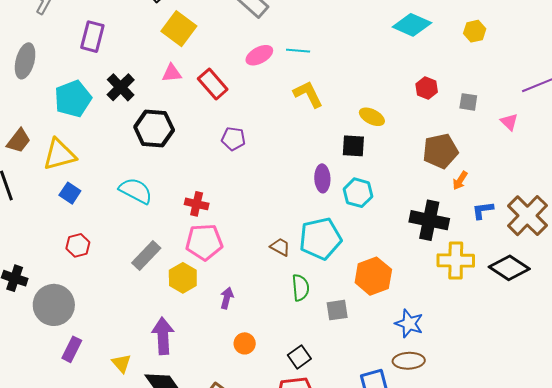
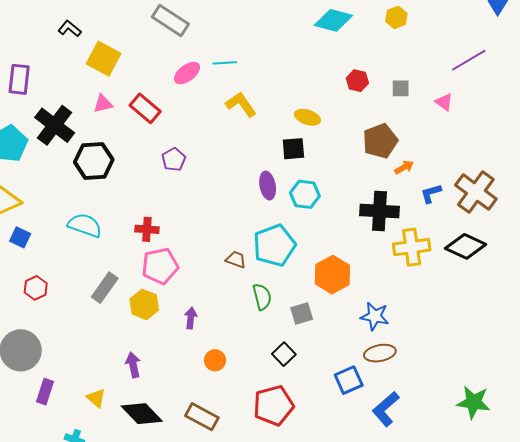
black cross: (121, 87) -> (55, 125), size x1.4
purple pentagon: (233, 139) -> (174, 159), turned -30
orange arrow: (460, 181) -> (404, 167), turned -144
purple arrow: (163, 336) -> (133, 365), size x0.7
black square: (299, 357) -> (284, 354), moved

